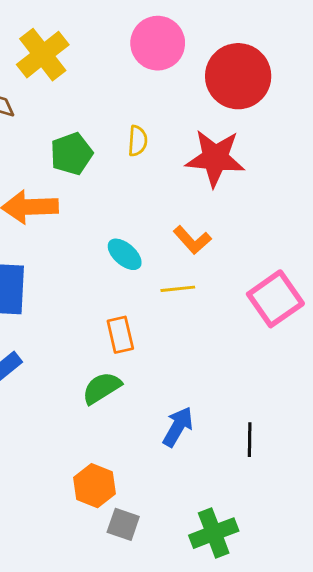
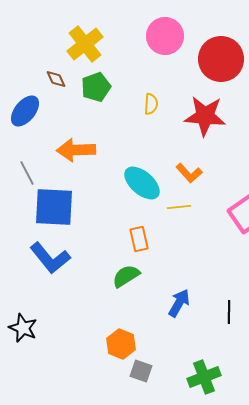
green pentagon: (71, 154) -> (96, 87), moved
cyan ellipse: (125, 254) -> (142, 183), size x1.5

